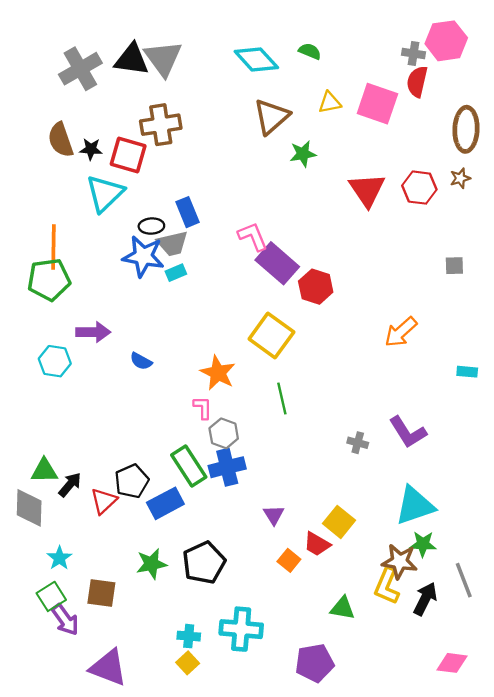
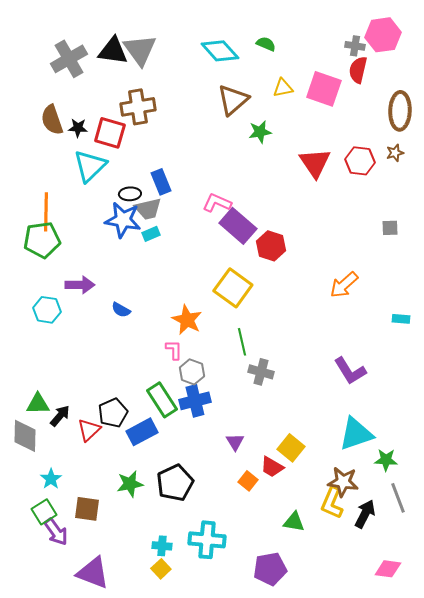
pink L-shape: (253, 236) -> (217, 203), turned -44
gray cross: (358, 443) -> (261, 372), moved, size x1.4
green star: (423, 544) -> (386, 460), moved

